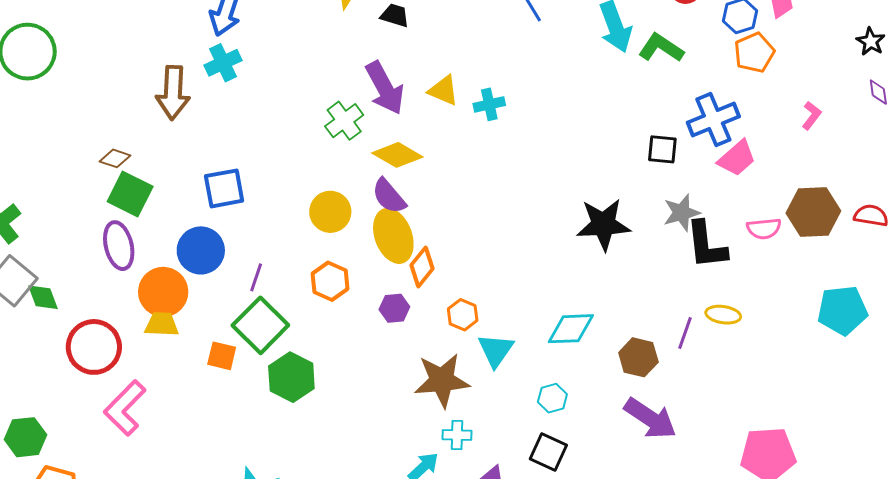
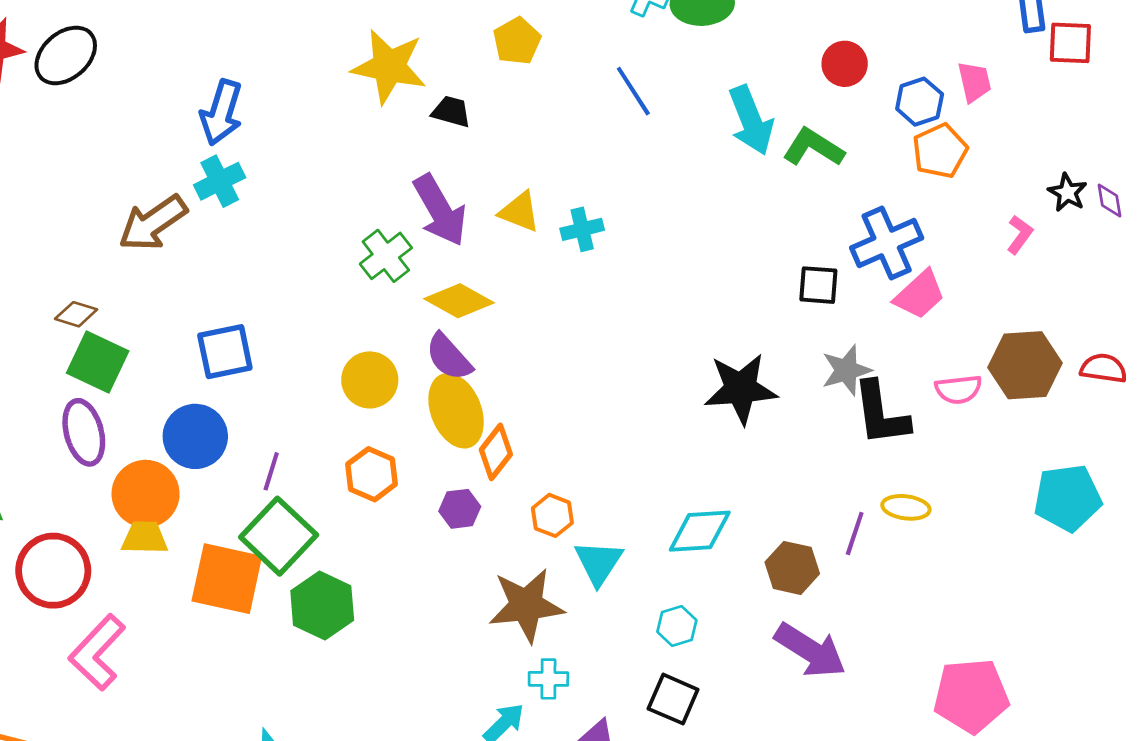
black star: (871, 41) -> (1067, 193), moved
brown arrow: (173, 93) -> (153, 223), turned 54
orange square: (222, 356) -> (227, 579), size x1.8

